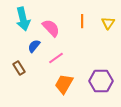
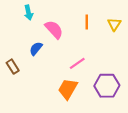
cyan arrow: (23, 19) -> (29, 13), moved, size x0.6
pink line: (56, 58) -> (77, 63), moved
brown rectangle: (19, 68) -> (13, 67), moved

